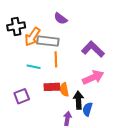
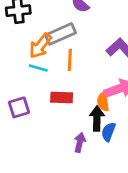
orange arrow: (32, 37) -> (40, 46), moved
gray rectangle: (48, 41) -> (61, 34), turned -35
orange semicircle: (64, 90) -> (103, 102), moved

